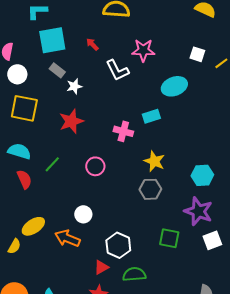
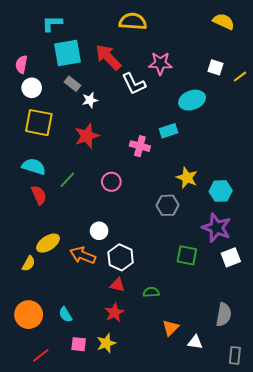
red arrow: (92, 44) -> (108, 57), size x2.0
yellow star: (154, 161) -> (187, 178), moved
white hexagon: (118, 245) -> (121, 257), moved
red triangle: (101, 267) -> (117, 285), turned 42
green semicircle: (134, 274) -> (151, 292), size x0.7

